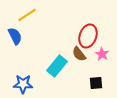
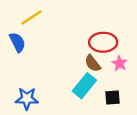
red ellipse: (88, 36) -> (103, 42), turned 70
cyan rectangle: (57, 66) -> (84, 86), moved

